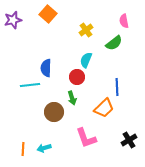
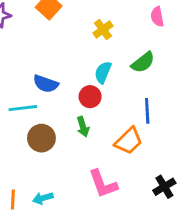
green semicircle: (114, 43) -> (143, 62), moved
blue semicircle: (46, 68) -> (46, 84), turned -72
brown circle: (54, 112) -> (41, 138), moved

